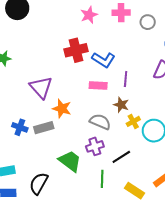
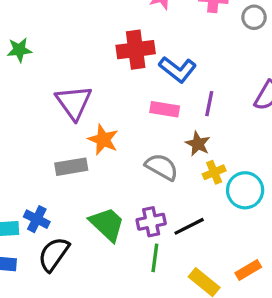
blue cross: (20, 127) -> (37, 219), moved
purple cross: (95, 146) -> (151, 222), moved

